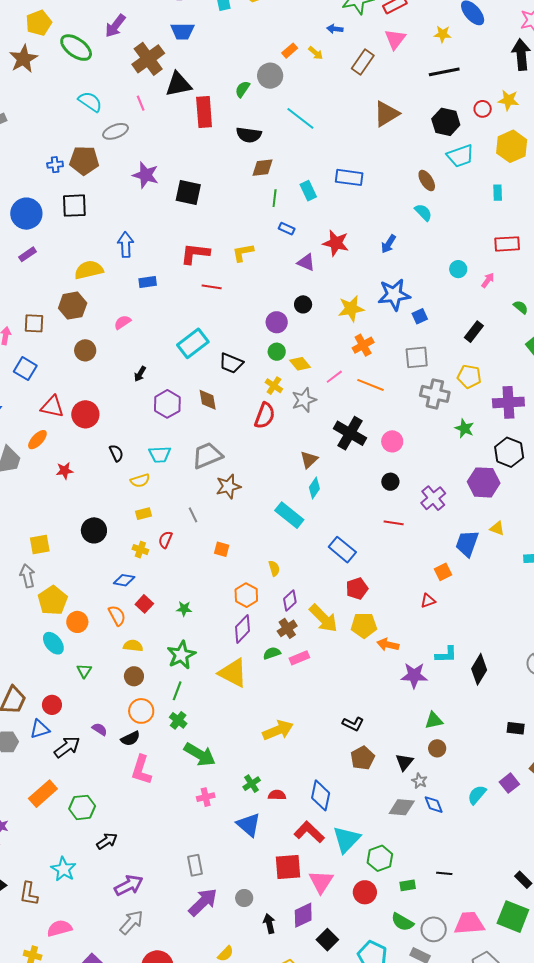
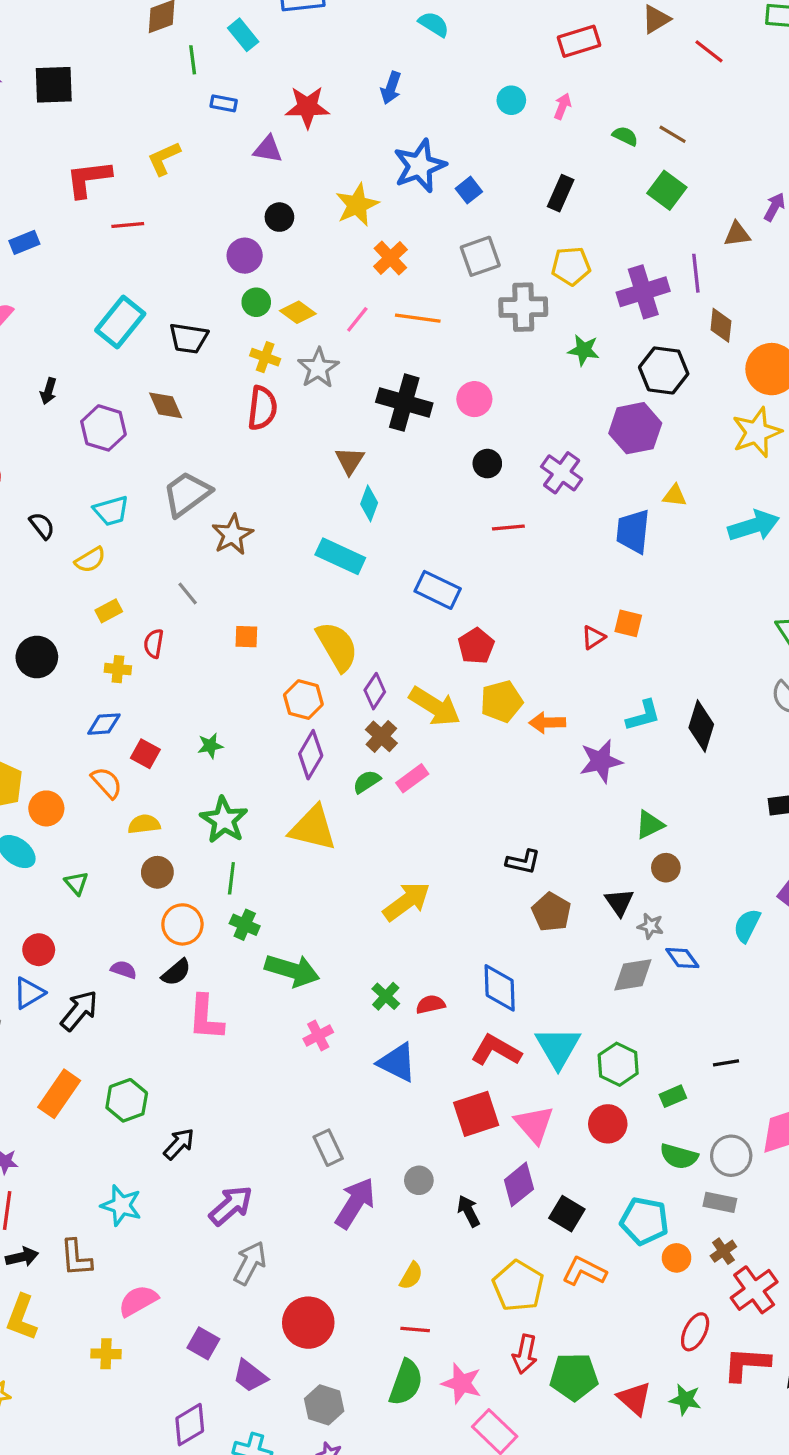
yellow semicircle: (274, 568) -> (337, 646), size x2.0
orange square: (443, 572) -> (628, 623), moved, turned -36

